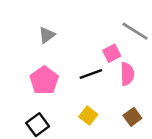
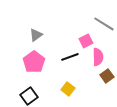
gray triangle: (47, 35) -> (36, 35), moved
brown square: (132, 117) -> (107, 76), moved

